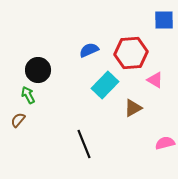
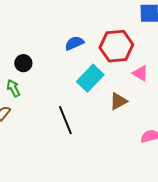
black circle: (38, 70) -> (23, 63), size x0.7
black line: (84, 144) -> (65, 120), moved

